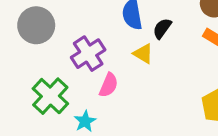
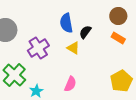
pink semicircle: (109, 85) -> (70, 84), moved

